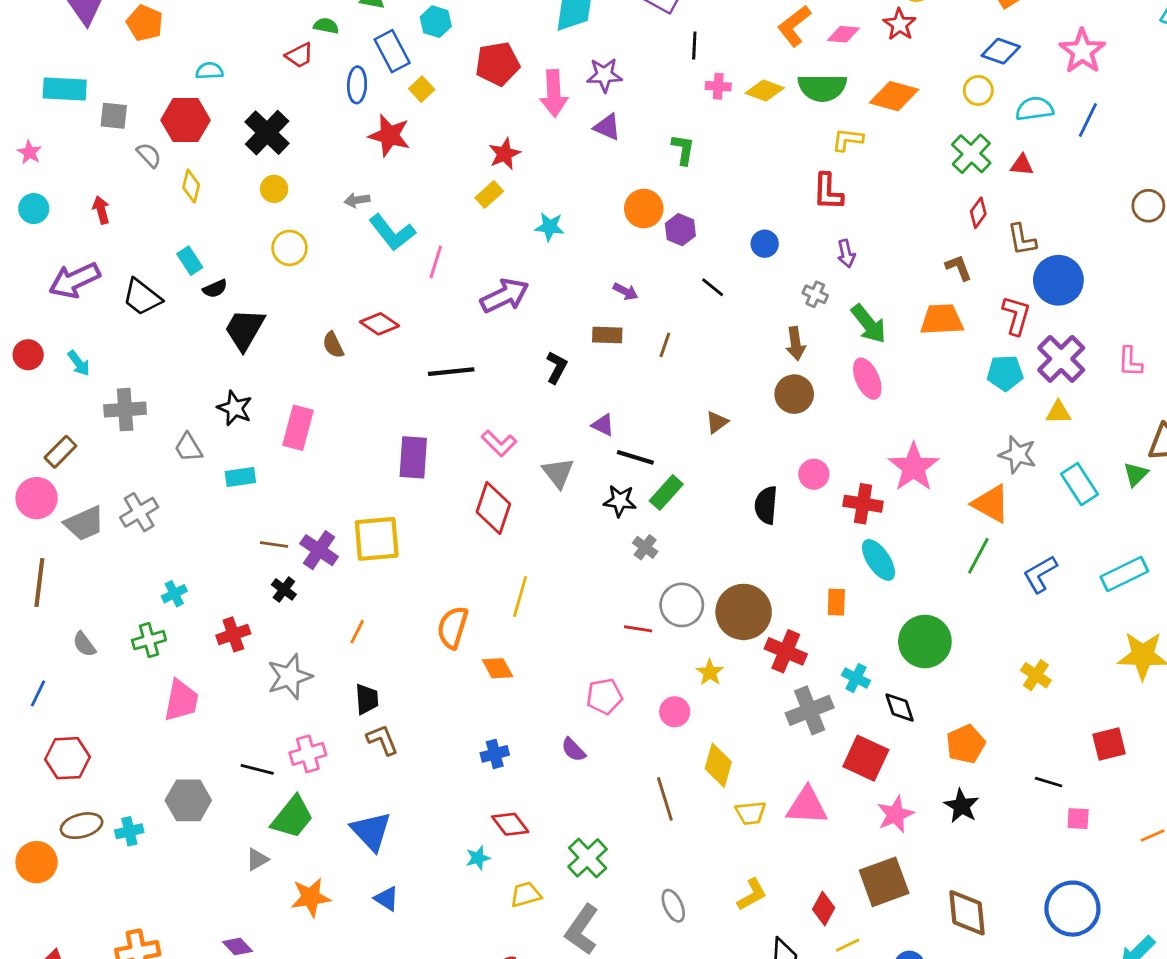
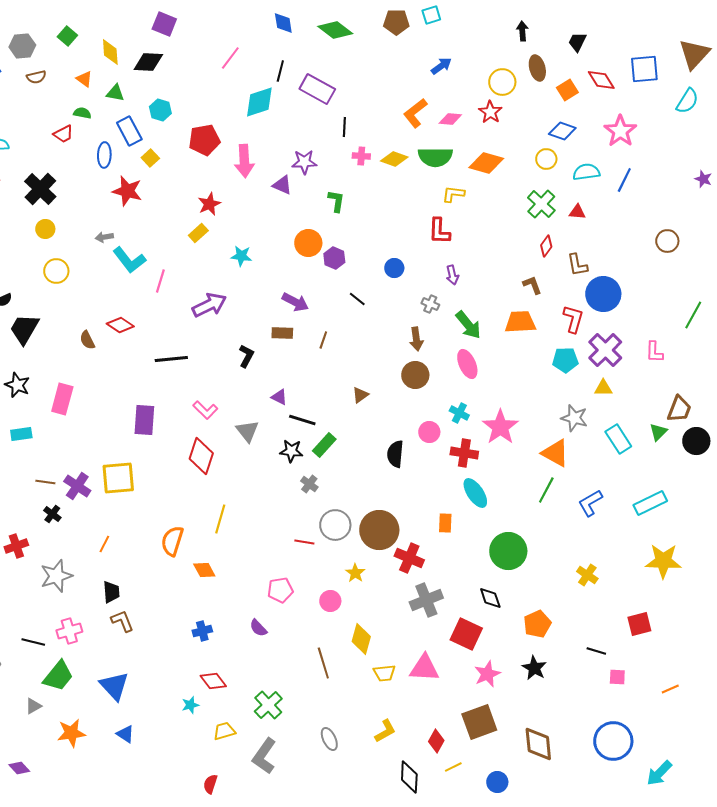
purple star: (604, 75) -> (304, 162), moved
purple arrow: (625, 291) -> (295, 302), size x1.5
cyan cross: (856, 678) -> (459, 413), moved

